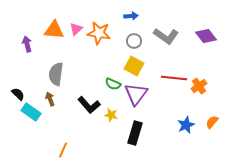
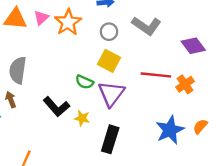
orange star: (99, 33) -> (68, 22), turned 30
purple diamond: (206, 36) -> (193, 46), moved
blue star: (186, 125) -> (170, 130), size x1.4

